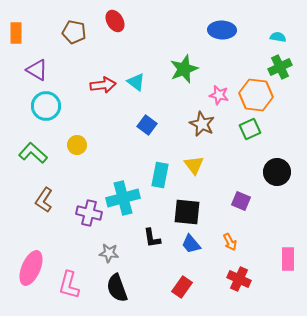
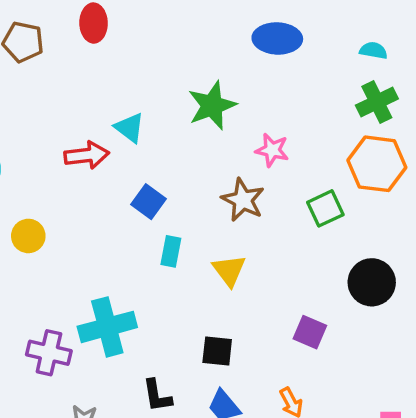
red ellipse: (115, 21) -> (94, 23), turned 30
red arrow: (103, 85) -> (87, 155), moved
orange hexagon: (256, 95) -> (377, 164), moved
cyan rectangle: (160, 175) -> (171, 251), moved, size x0.7
black square: (187, 212) -> (217, 351), size x0.7

